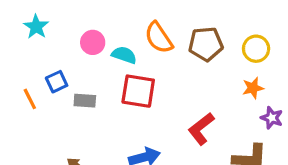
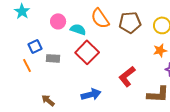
red square: (138, 91) -> (87, 52), turned 35
orange line: (30, 99) -> (27, 65), moved

